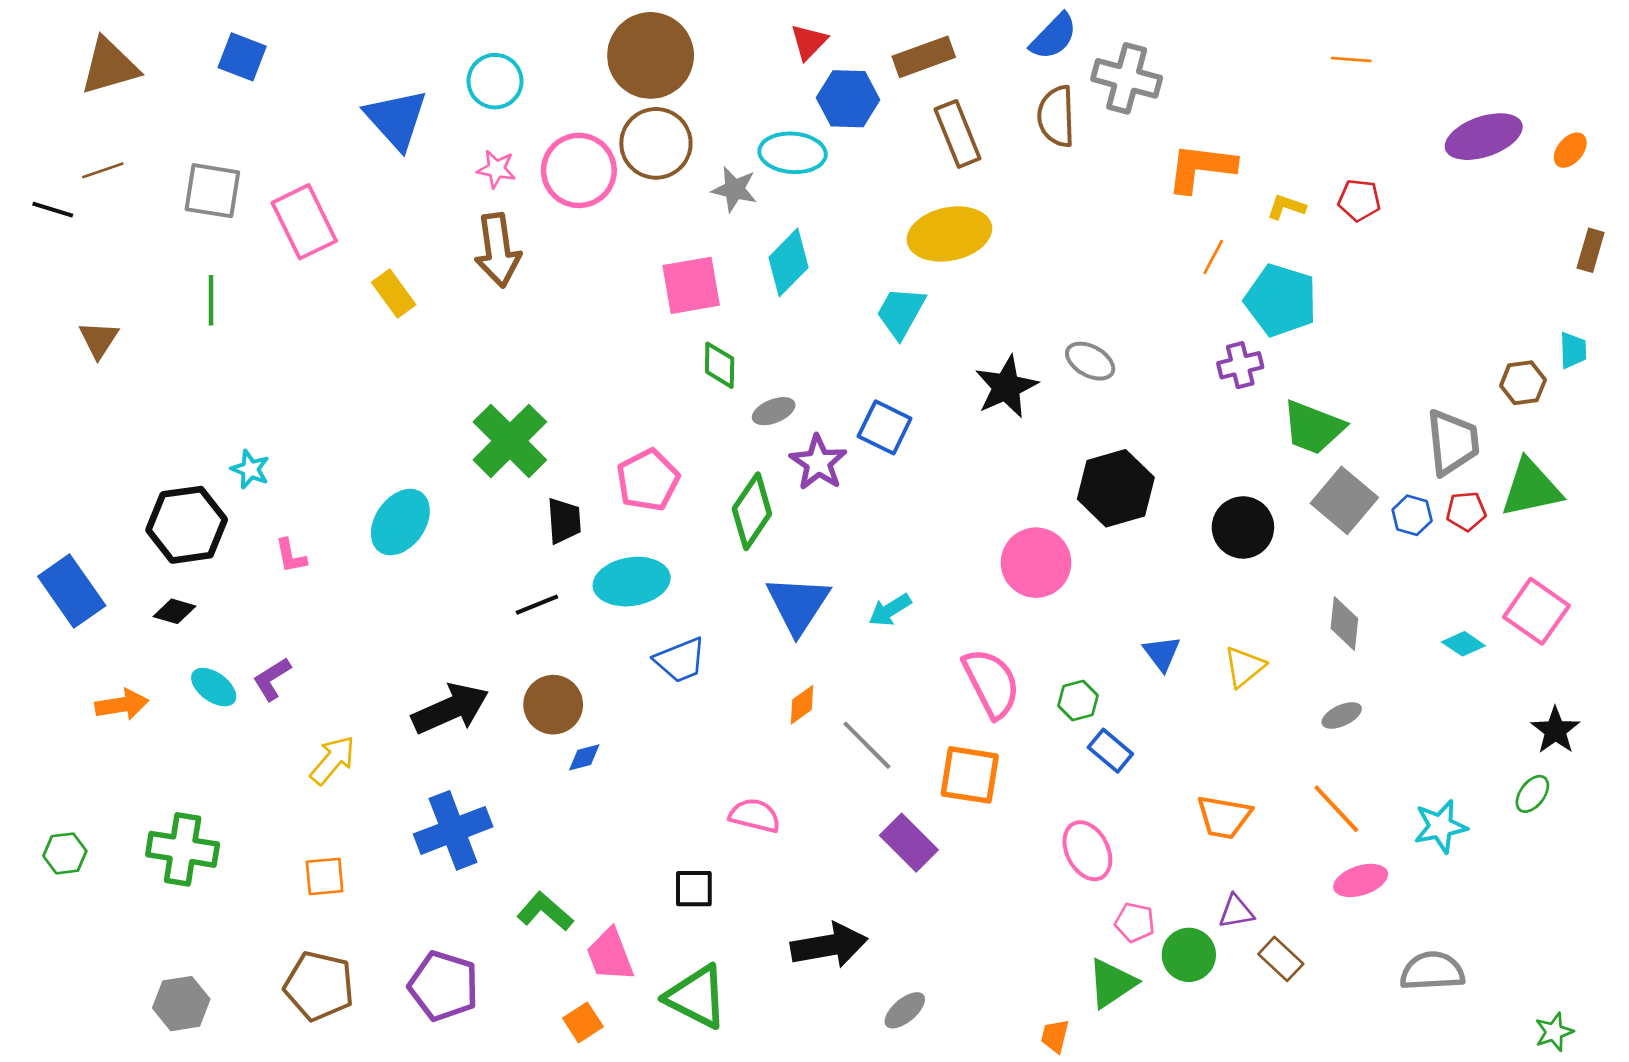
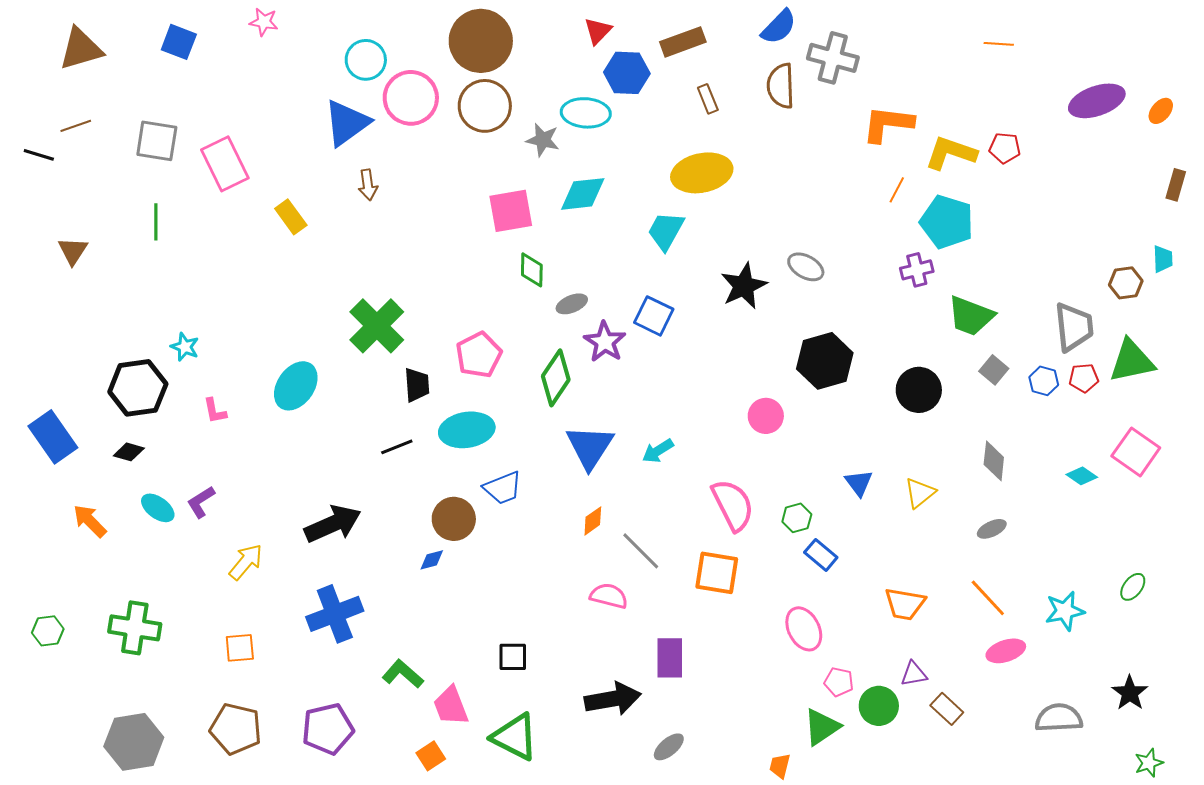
blue triangle: (396, 119) -> (347, 123), moved, turned 36
brown rectangle: (958, 134) -> (708, 99), size x0.6
pink star: (496, 169) -> (264, 22), moved
pink circle: (579, 170) -> (411, 98), moved
yellow L-shape: (1286, 207) -> (951, 153), size x1.8
brown arrow: (498, 250) -> (368, 185), size x0.6
cyan diamond: (789, 262) -> (583, 194), turned 39
gray square: (1344, 500) -> (994, 370), size x0.6
pink circle: (1036, 563) -> (766, 416), size x0.7
orange arrow: (122, 705) -> (90, 521), turned -126
brown circle: (553, 705) -> (454, 519), moved
black star: (1555, 730) -> (1130, 693), moved
pink semicircle: (755, 816) -> (609, 596), moved
purple rectangle: (909, 843) -> (670, 658), moved, turned 45
purple pentagon: (444, 986) -> (328, 729), turned -30
gray hexagon: (181, 1004) -> (134, 742), size x1.4

